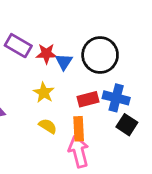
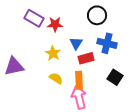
black circle: (100, 55) -> (97, 15), moved, size x0.7
blue triangle: (64, 62) -> (76, 43), moved
blue cross: (116, 98) -> (107, 43), moved

